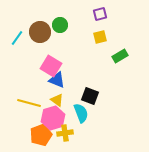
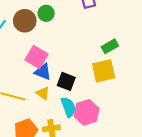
yellow square: (100, 37) -> (104, 71), moved, size x1.6
black square: (90, 96) -> (66, 81), moved
pink hexagon: (53, 118) -> (86, 112), moved

